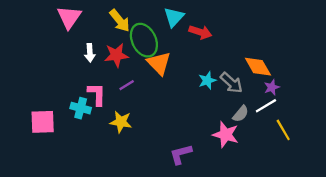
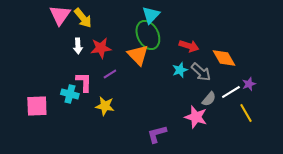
yellow arrow: (120, 21) -> (83, 18), moved
red arrow: (200, 32) -> (189, 46), moved
green ellipse: (144, 40) -> (148, 35), moved
purple star: (272, 87) -> (249, 84), moved

